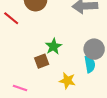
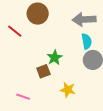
cyan semicircle: (90, 64) -> (87, 41), moved

